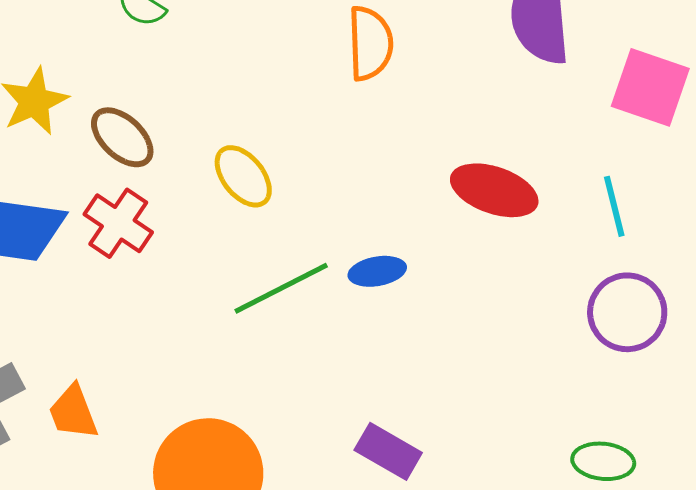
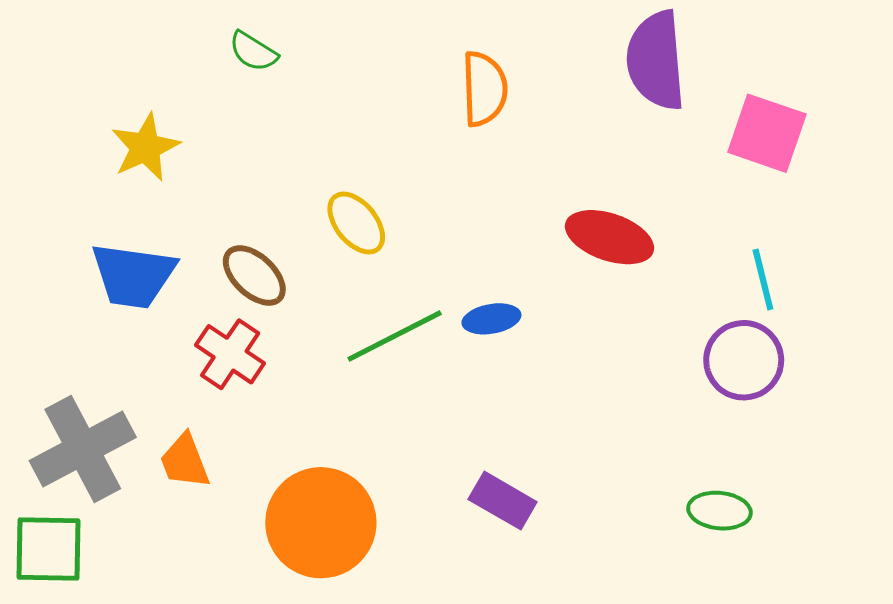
brown ellipse: (122, 137) -> (254, 275), moved
cyan line: (614, 206) -> (763, 280), moved
red cross: (118, 223) -> (230, 354), moved

